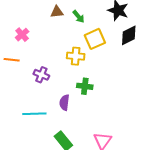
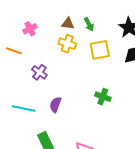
brown triangle: (57, 12) -> (68, 24), moved
yellow cross: (76, 56) -> (67, 44), moved
green cross: (85, 86) -> (103, 97), moved

